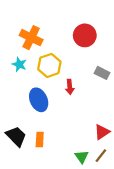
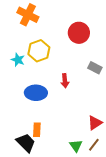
orange cross: (31, 38) -> (28, 15), moved
yellow hexagon: (49, 65) -> (39, 51), moved
blue ellipse: (39, 100) -> (36, 93), turned -65
black trapezoid: (16, 136) -> (26, 143), moved

